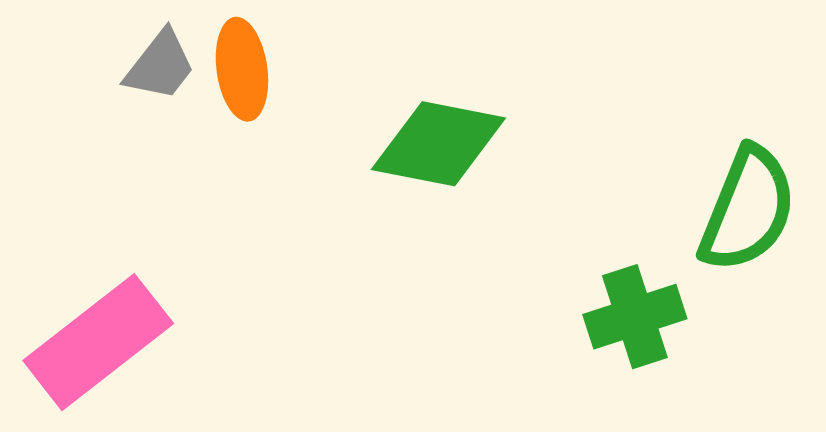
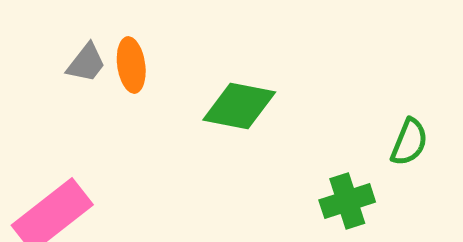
green semicircle: (748, 209) -> (409, 142), size x0.7

